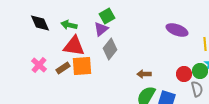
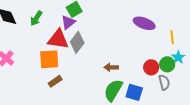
green arrow: (69, 25) -> (36, 18), turned -70
red triangle: (74, 46) -> (58, 39), moved
brown rectangle: (63, 68) -> (55, 81), moved

